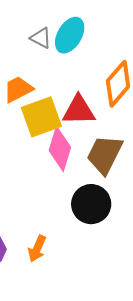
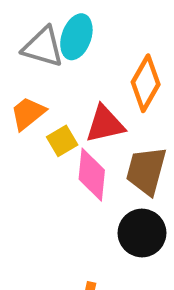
gray triangle: (41, 38) -> (43, 47), size x1.6
yellow square: (41, 117) -> (62, 141), size x0.6

